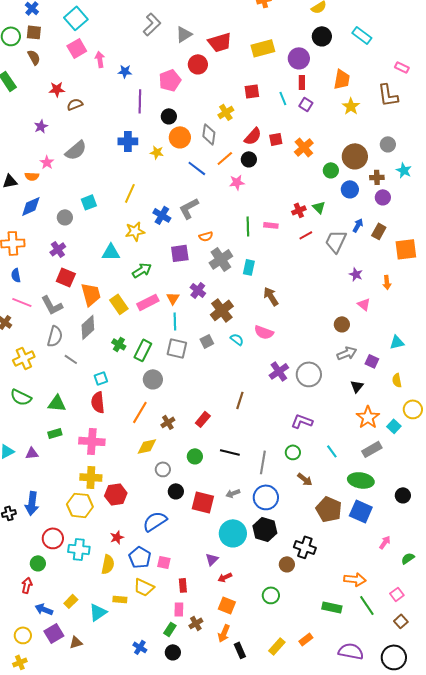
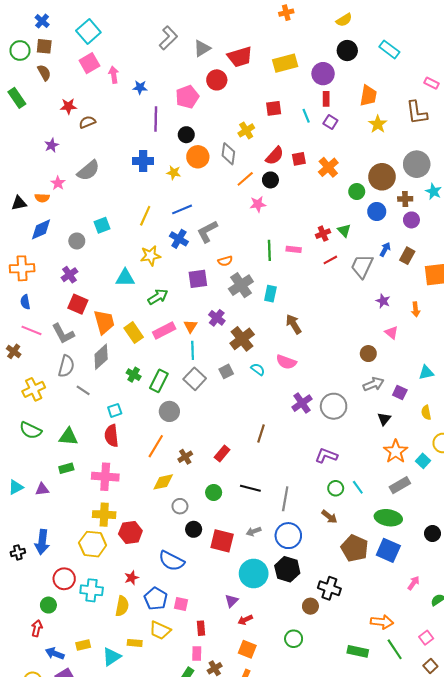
gray circle: (388, 144) -> (417, 164), size x1.6
blue line: (197, 168) -> (182, 209), moved, turned -60
gray square: (177, 348) -> (195, 379), turned 30
green circle: (293, 452) -> (336, 488), moved
blue semicircle: (155, 521) -> (172, 561), turned -120
yellow rectangle: (71, 601) -> (83, 645), turned 32

